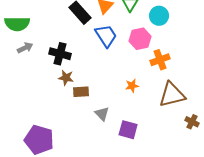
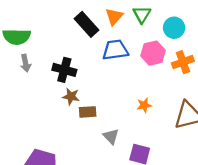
blue trapezoid: (106, 36) -> (115, 50), turned -65
gray arrow: (25, 48) -> (26, 63), turned 105
orange cross: (160, 60) -> (183, 62), moved

